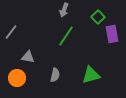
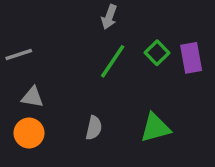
green square: (98, 17) -> (157, 53), moved
gray line: (11, 32) -> (19, 54), turned 35
gray triangle: (28, 57) -> (32, 97), moved

